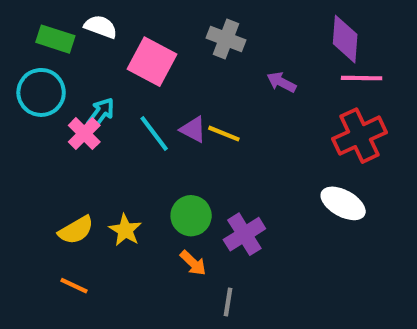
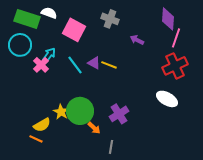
green rectangle: (55, 39) -> (27, 19), size x1.4
pink line: (362, 78) -> (176, 38), turned -72
green circle: (191, 216) -> (80, 111), moved, size x1.4
yellow semicircle: (76, 230) -> (42, 125), moved

